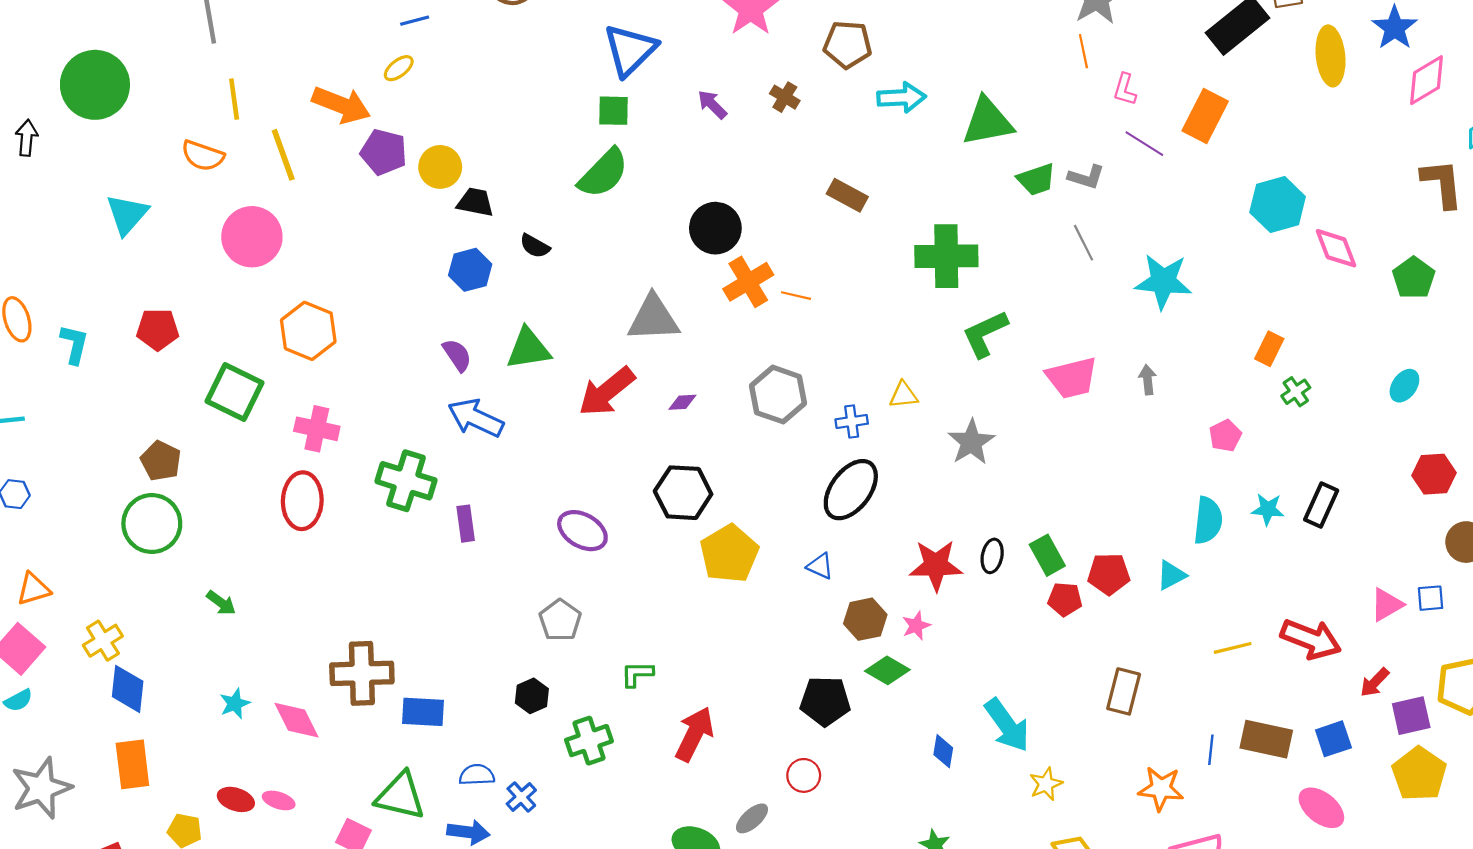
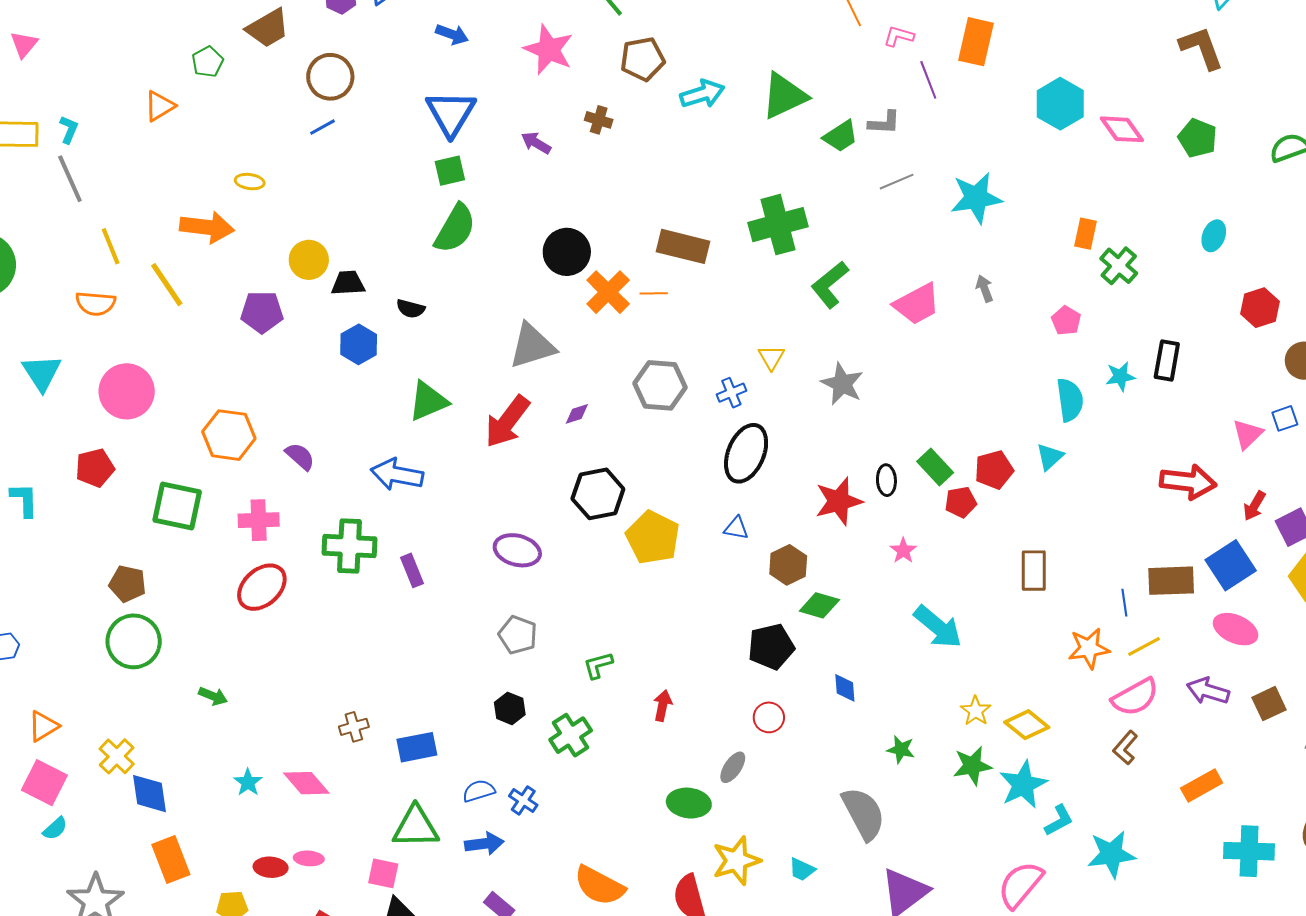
blue line: (415, 21) -> (322, 127), moved
yellow ellipse: (399, 68) -> (250, 182), turned 60
pink L-shape: (1125, 89) -> (899, 36), turned 104
purple line: (1144, 144) -> (928, 80), turned 51
purple pentagon: (384, 152) -> (262, 312), moved
brown rectangle: (847, 195) -> (683, 246), moved, size x1.4
pink circle: (252, 237) -> (127, 391), moved
gray line: (1083, 243) -> (897, 182), turned -72
purple semicircle: (457, 355) -> (300, 456), moved
green cross: (1296, 392) -> (1119, 266), size x1.4
yellow triangle: (903, 395) -> (771, 357), turned -40
red ellipse: (302, 501) -> (262, 587), turned 60
pink star: (916, 626) -> (903, 551), moved
yellow line: (1233, 648) -> (1144, 647), moved
brown cross: (362, 673) -> (354, 727), size x0.5
red arrow: (694, 734) -> (663, 706), size x0.6
blue square: (1333, 739) -> (1231, 565), size x1.4
blue diamond: (943, 751) -> (845, 688), moved
yellow star: (1046, 784) -> (976, 711), moved

